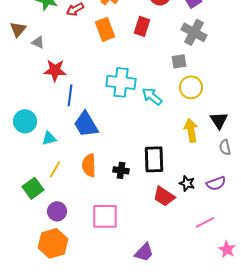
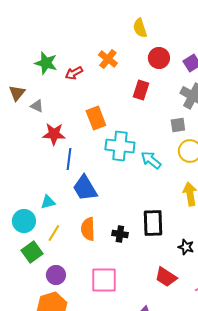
orange rectangle: (105, 29) -> (96, 118), moved
cyan circle: (25, 121) -> (24, 221), moved
red trapezoid: (164, 196) -> (166, 277), moved

